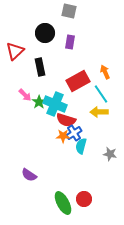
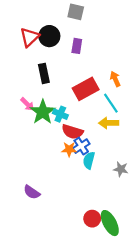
red triangle: (15, 51) -> (30, 37), moved
green star: (39, 102) -> (43, 112), size x1.6
cyan cross: (55, 104) -> (60, 114), size x0.6
green ellipse: (63, 203) -> (110, 223), moved

